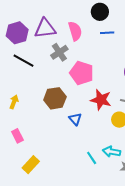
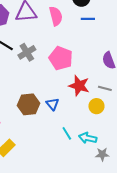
gray cross: (59, 52) -> (27, 52), moved
brown hexagon: (55, 98) -> (29, 104), moved
cyan line: (92, 158) -> (67, 133), moved

